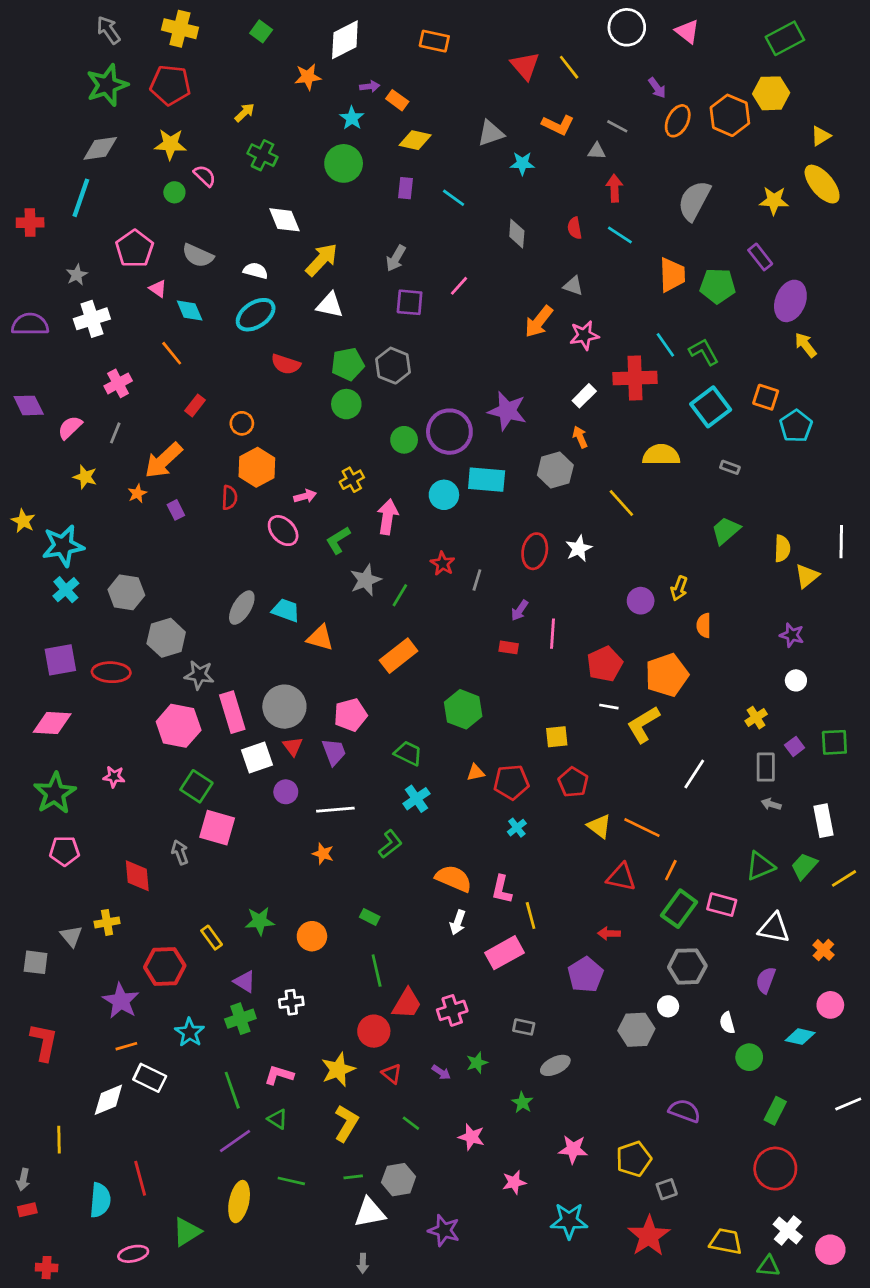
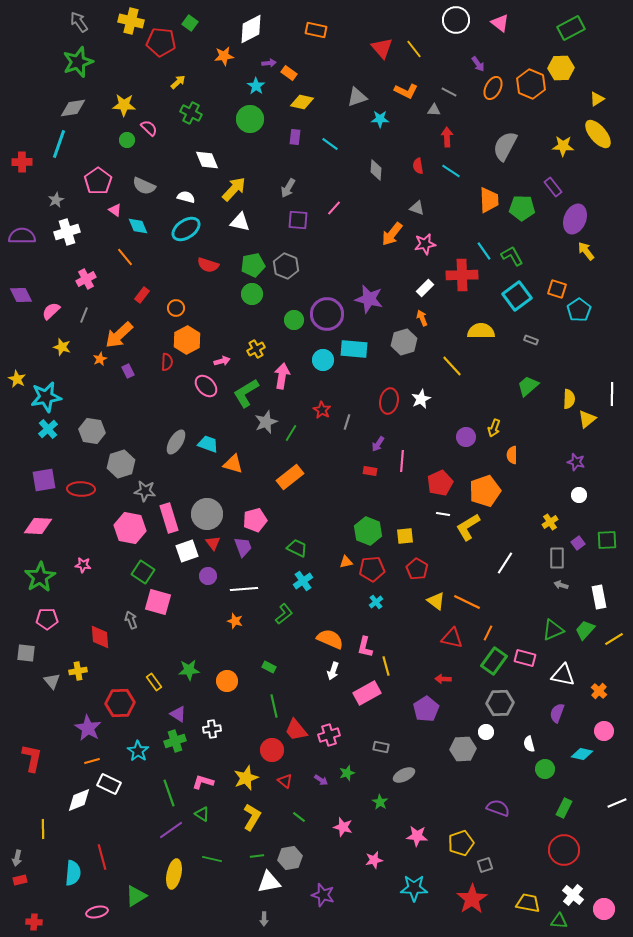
red pentagon: (170, 85) -> (161, 42), moved
green L-shape: (338, 540) -> (246, 393), size x1.4
green hexagon: (463, 709) -> (368, 531), moved
gray square: (36, 962) -> (26, 653), moved
red trapezoid: (407, 1004) -> (296, 730), turned 110

